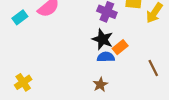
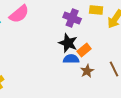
brown star: (100, 85) -> (87, 71), moved

